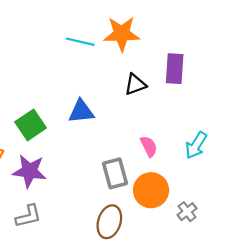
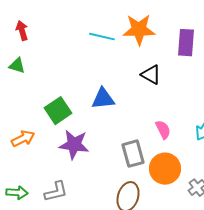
purple rectangle: (175, 69) -> (186, 43), moved
black triangle: (135, 84) -> (151, 75), turned 50
purple star: (29, 171) -> (74, 145), moved

